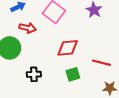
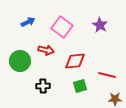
red arrow: (28, 28) -> (46, 50), moved

